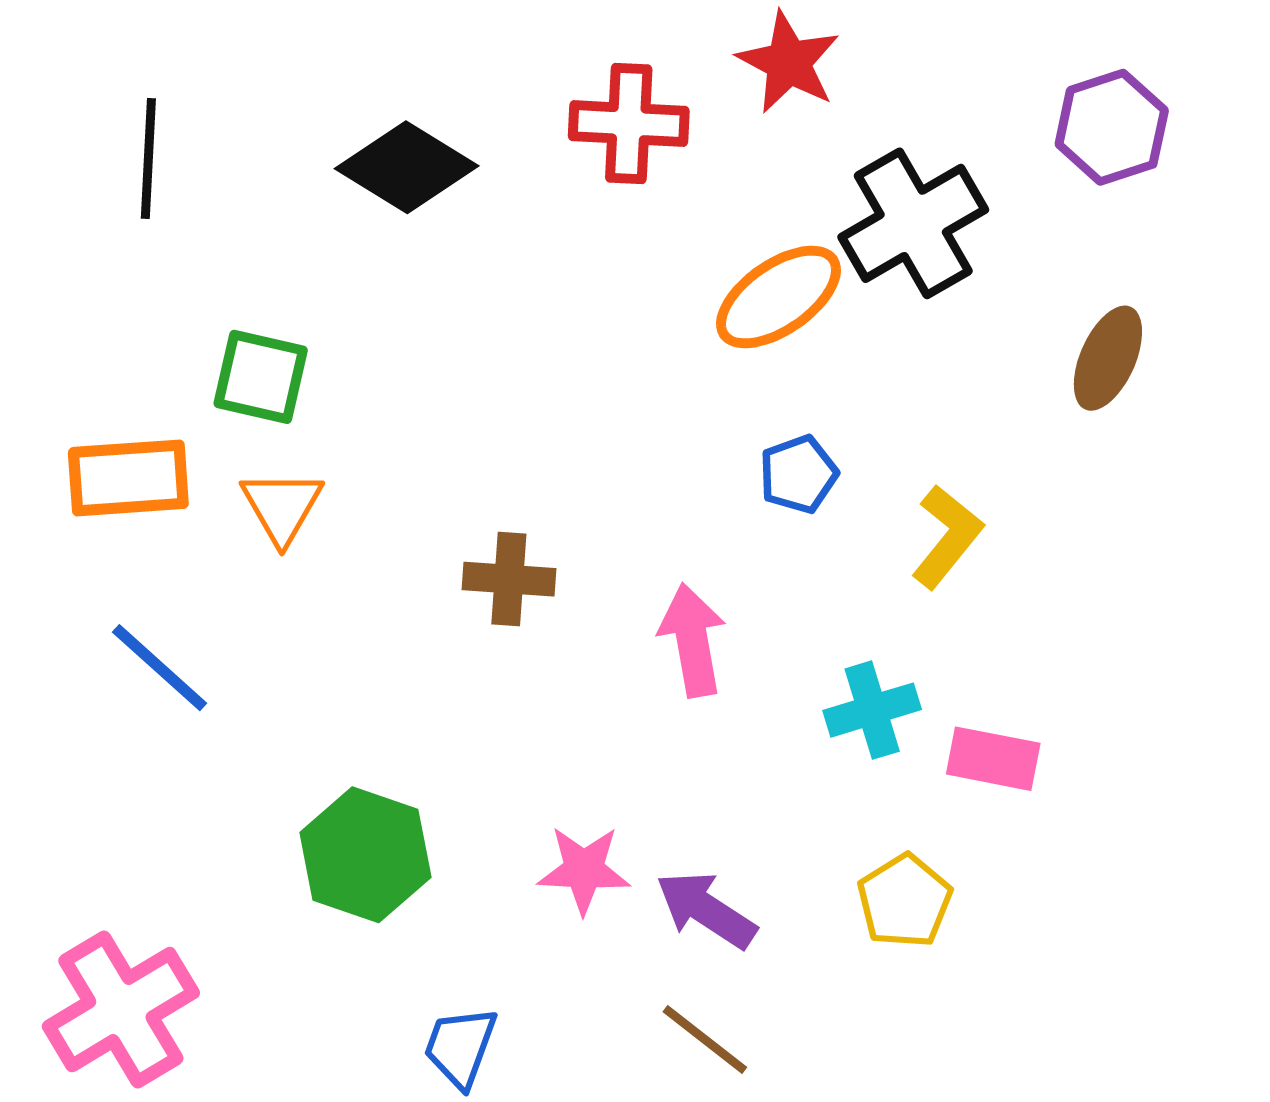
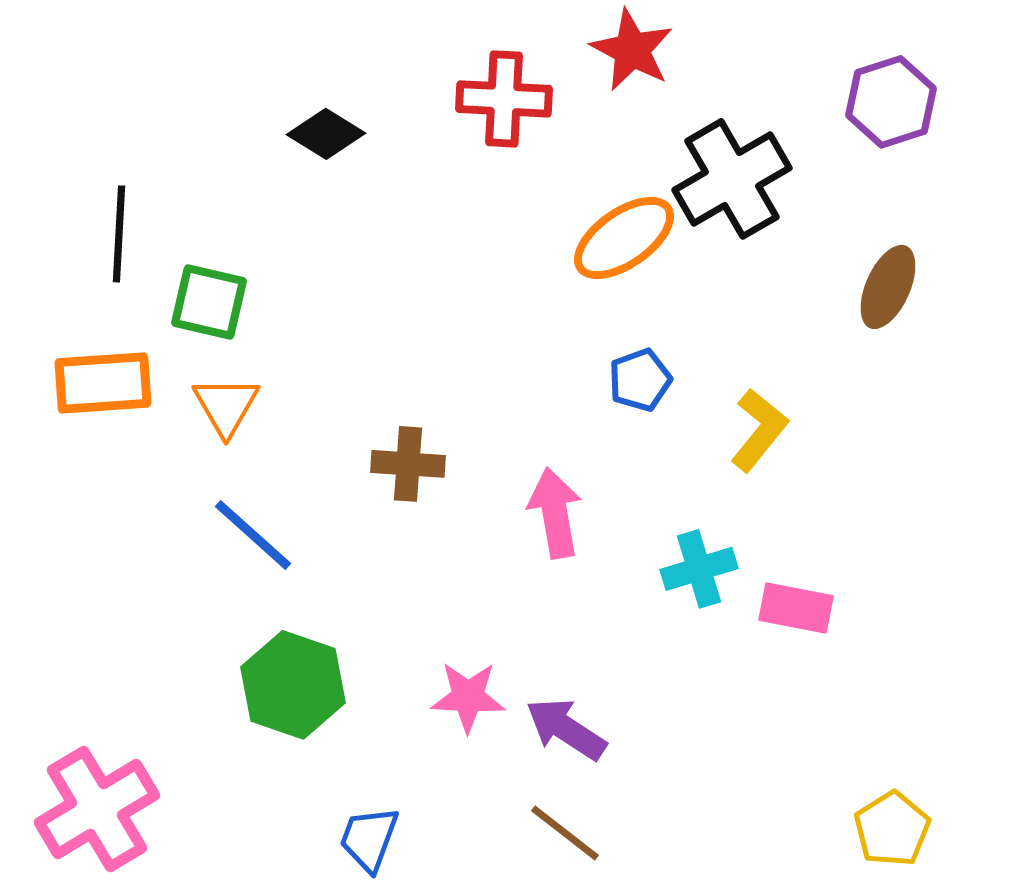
black line: (148, 158) -> (119, 234), moved
black diamond: (407, 167) -> (326, 134), size x0.7
blue line: (160, 668) -> (253, 535), moved
yellow pentagon: (905, 901) -> (892, 829), moved

